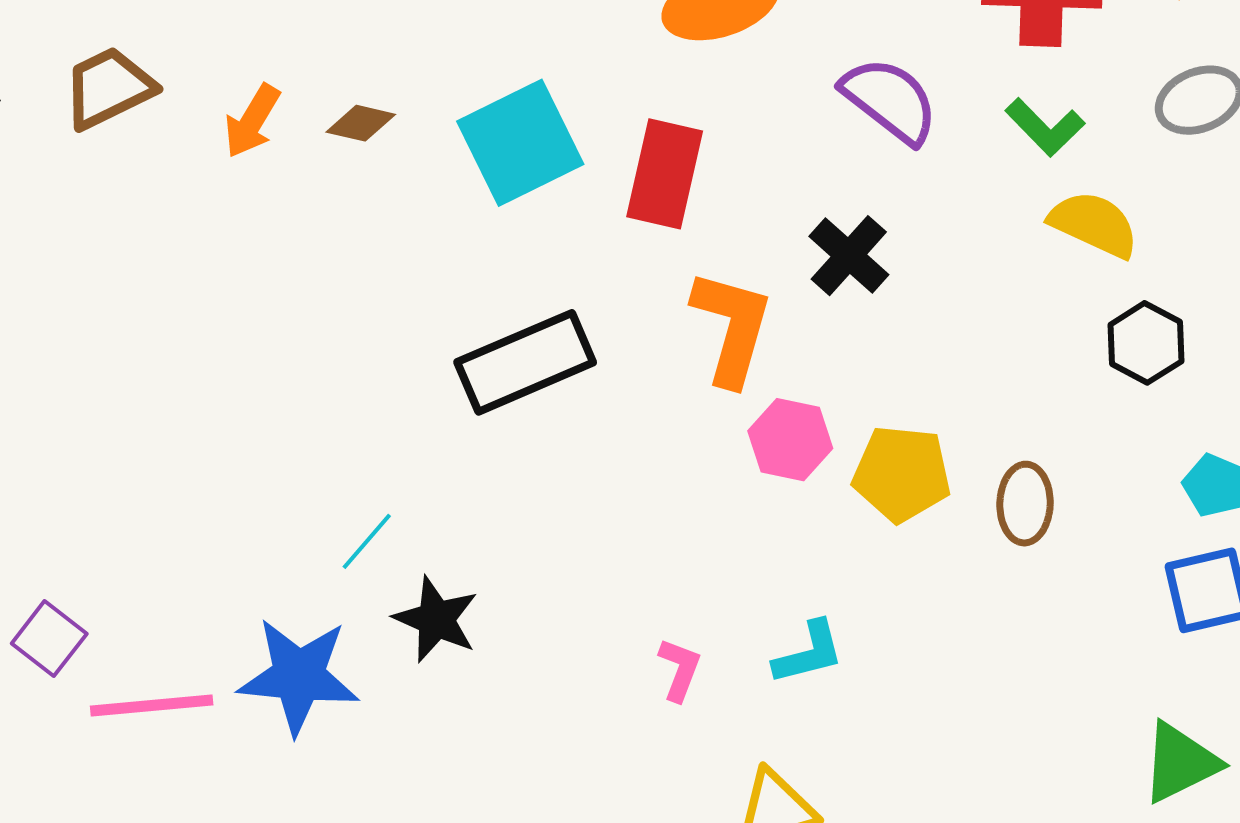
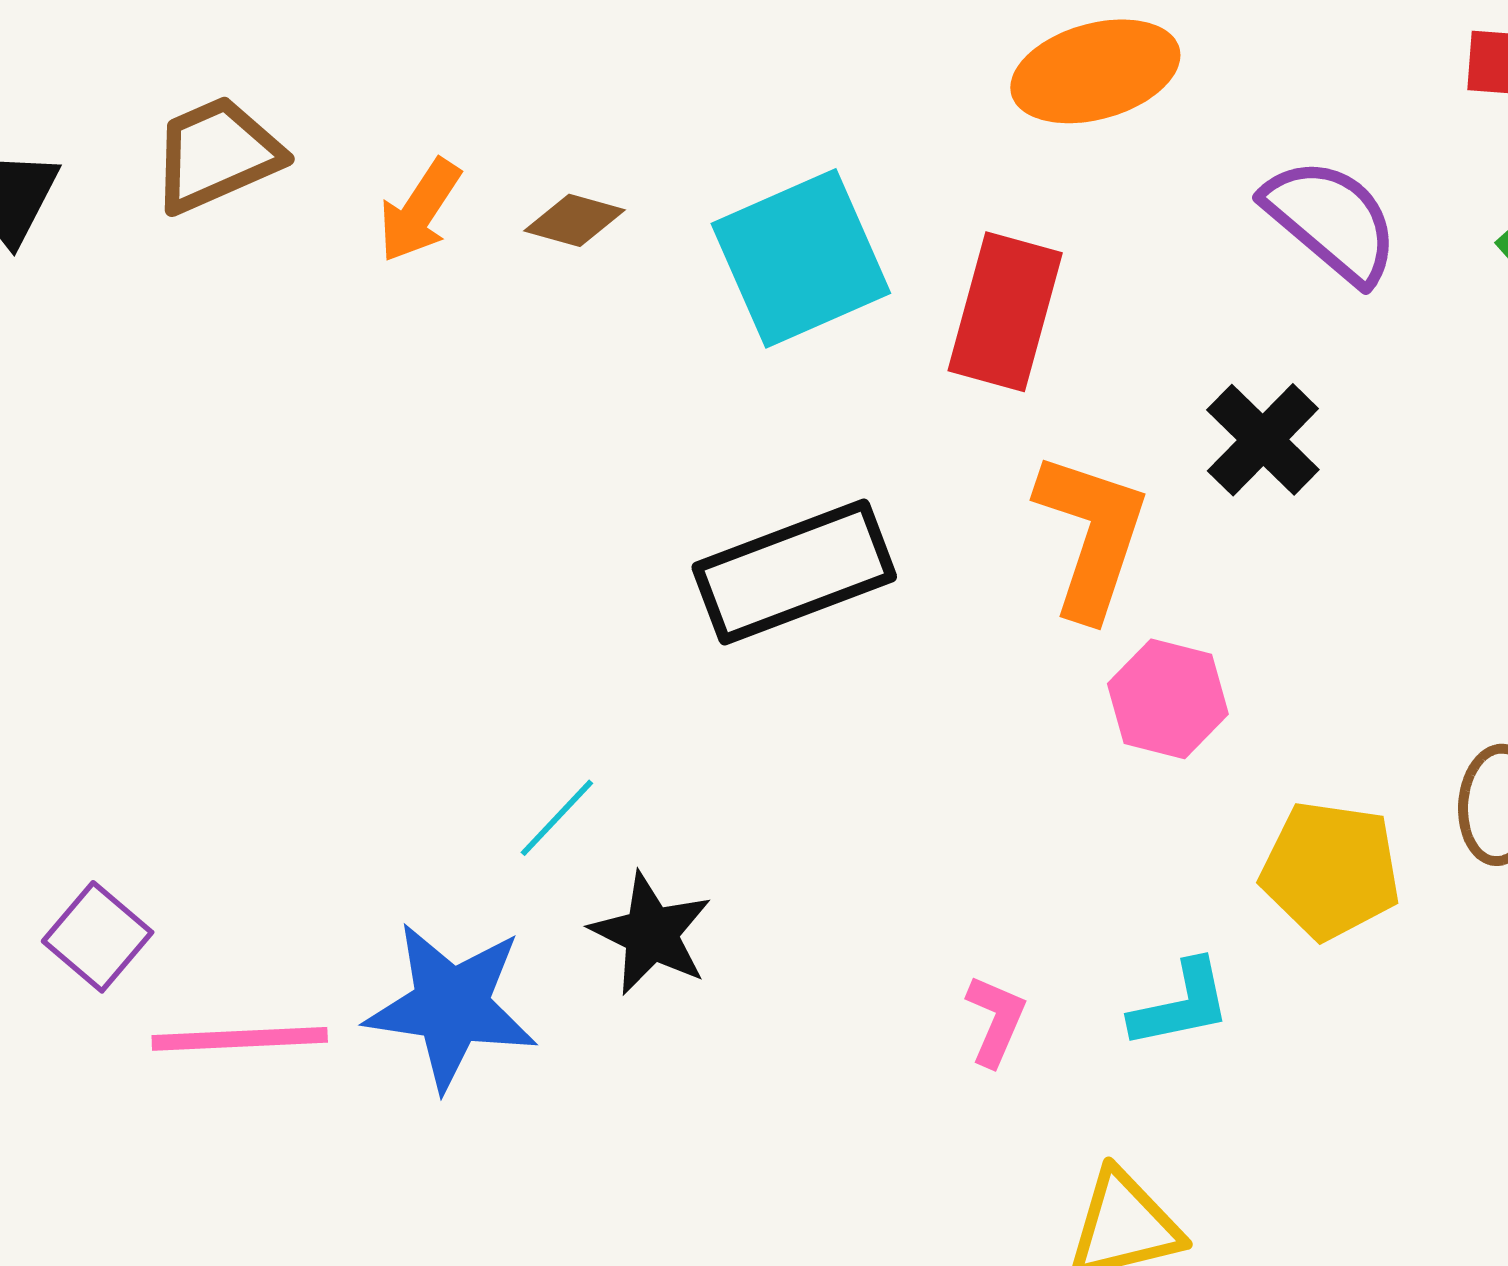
yellow pentagon: (902, 474) -> (1330, 870), moved

